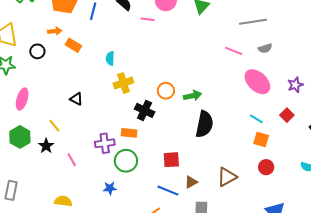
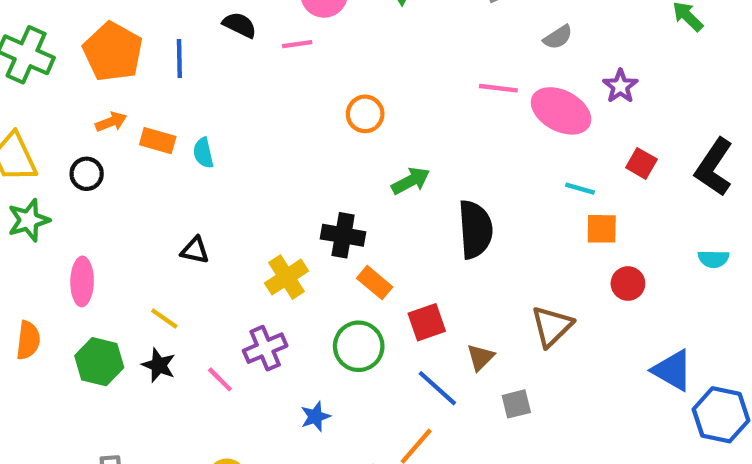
pink line: (234, 51) -> (498, 88), moved
cyan semicircle: (110, 58) -> (203, 153), moved
yellow cross: (123, 83) -> (286, 277), moved
purple star: (295, 85) -> (620, 86), moved
orange circle: (166, 91) -> (365, 114), moved
green arrow: (193, 96) -> (411, 181), moved
orange rectangle: (129, 133) -> (375, 283), moved, turned 49
purple cross: (105, 143) -> (265, 348), moved
green circle: (126, 161) -> (359, 346), moved
blue line: (168, 191) -> (437, 388), turned 35

